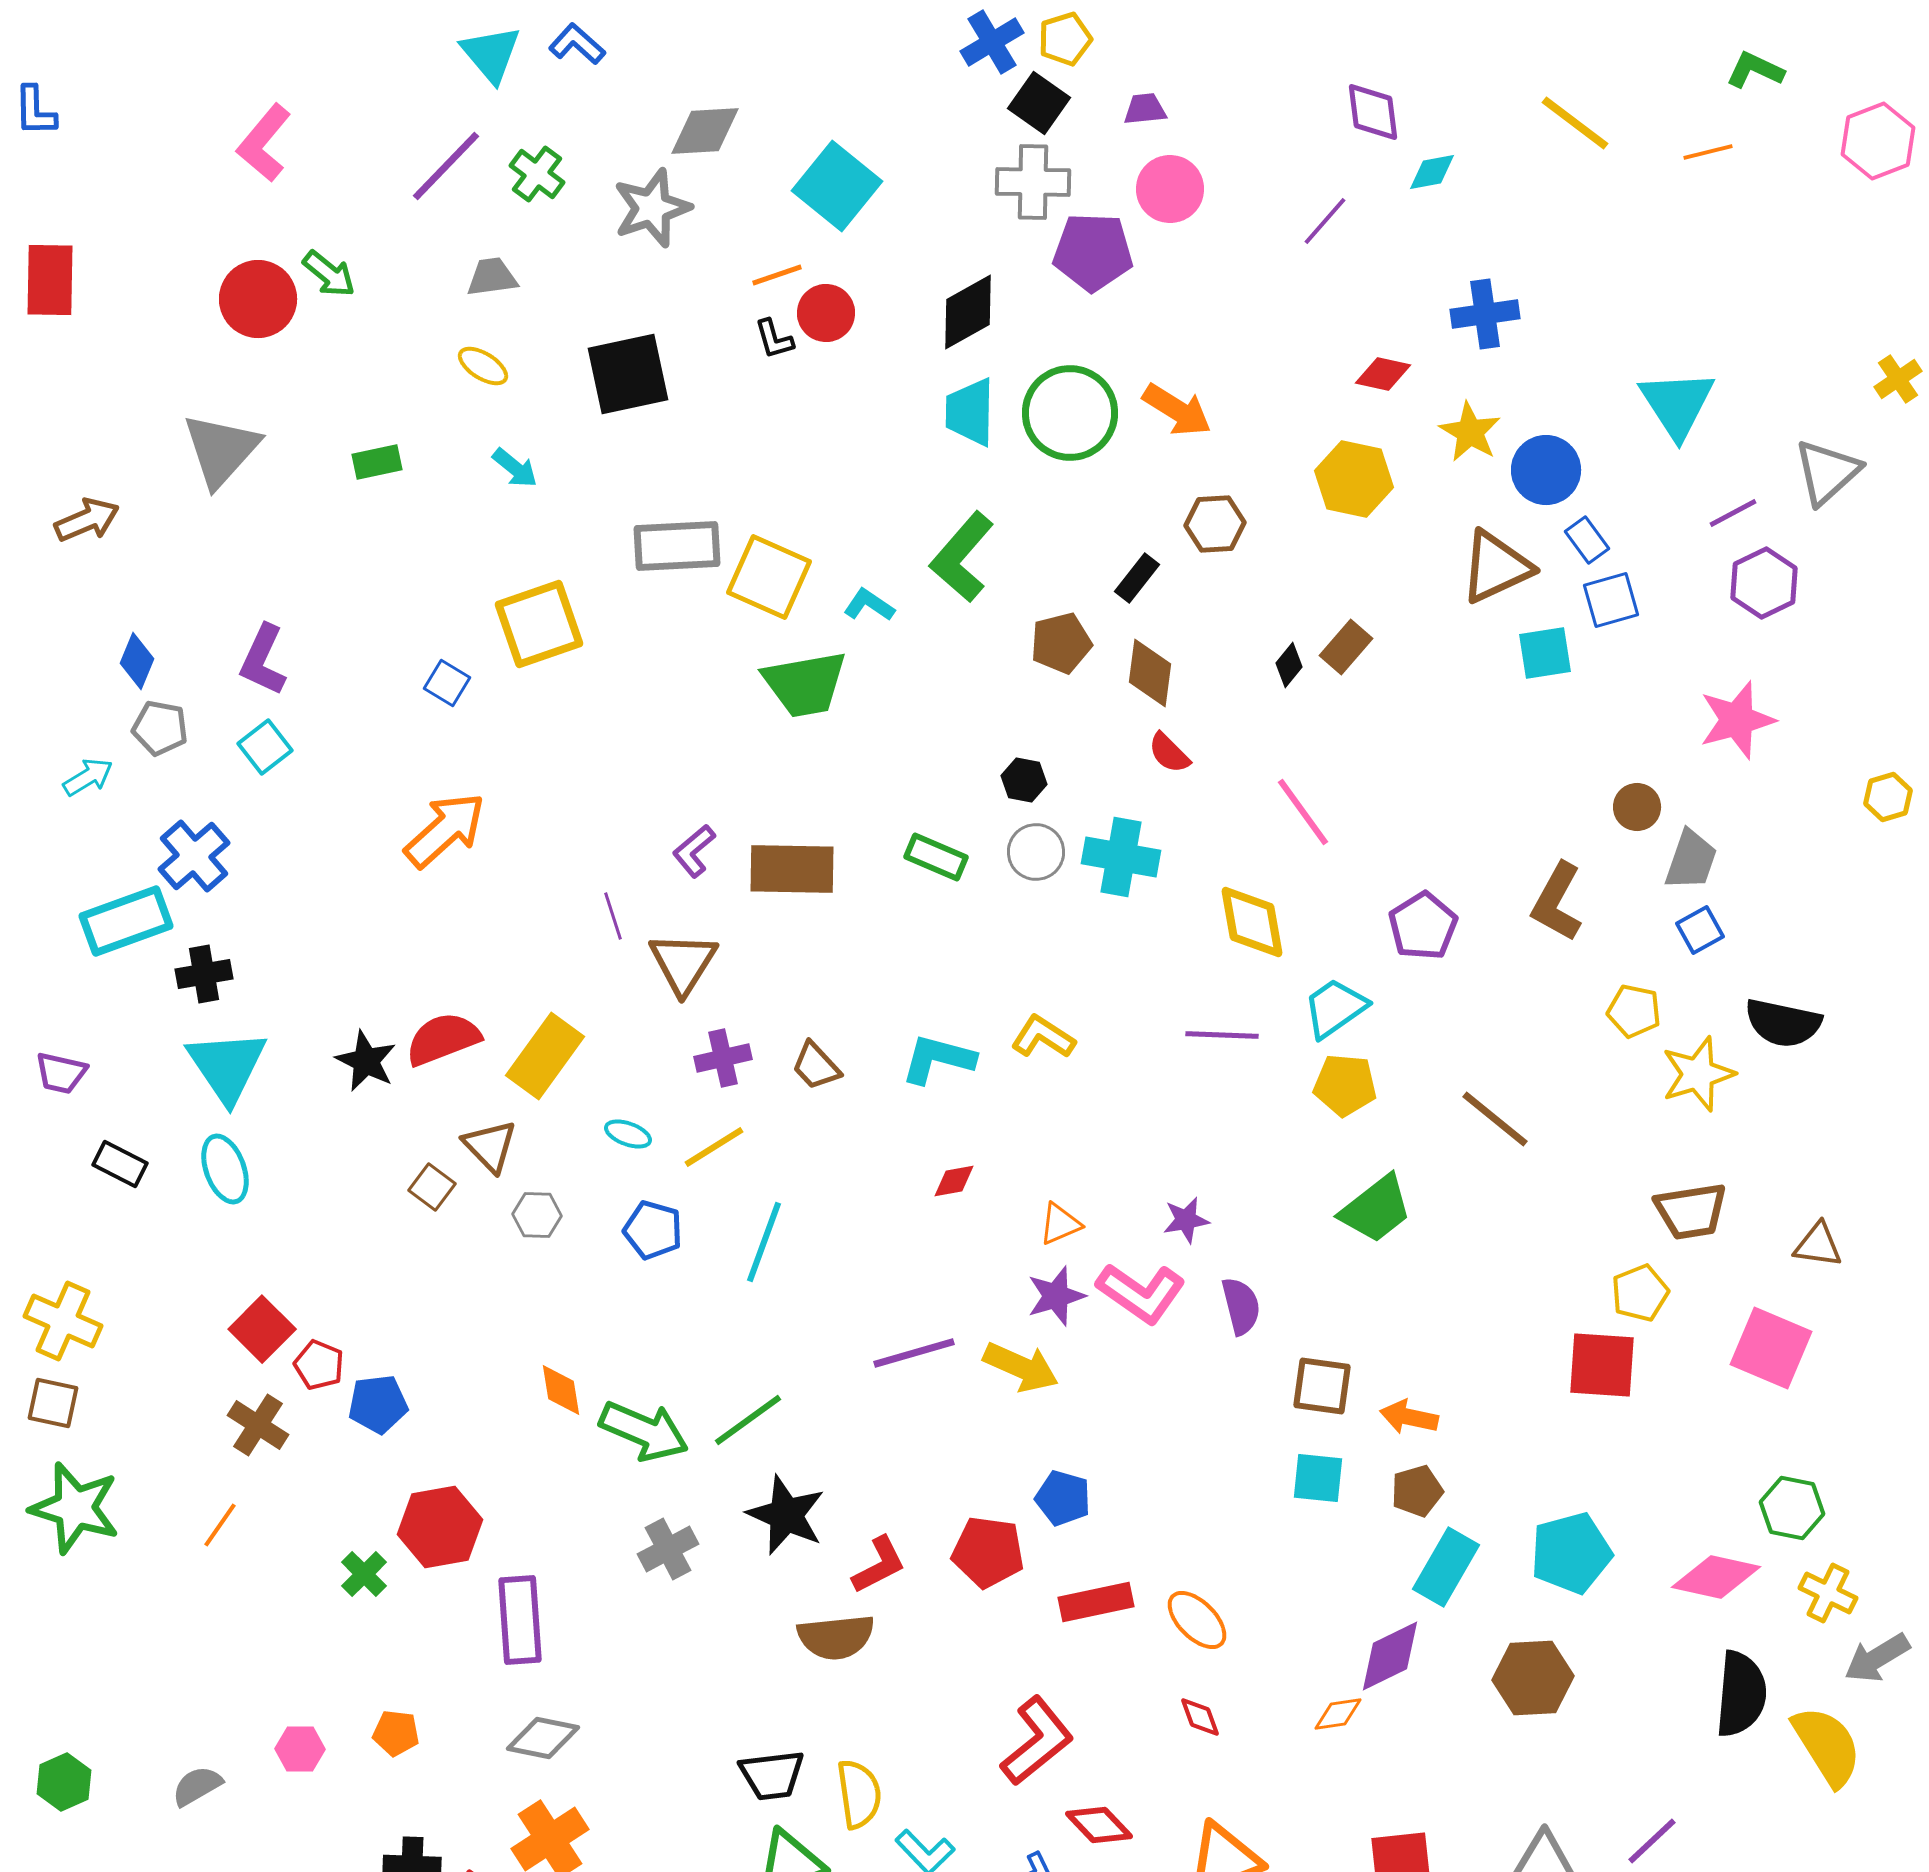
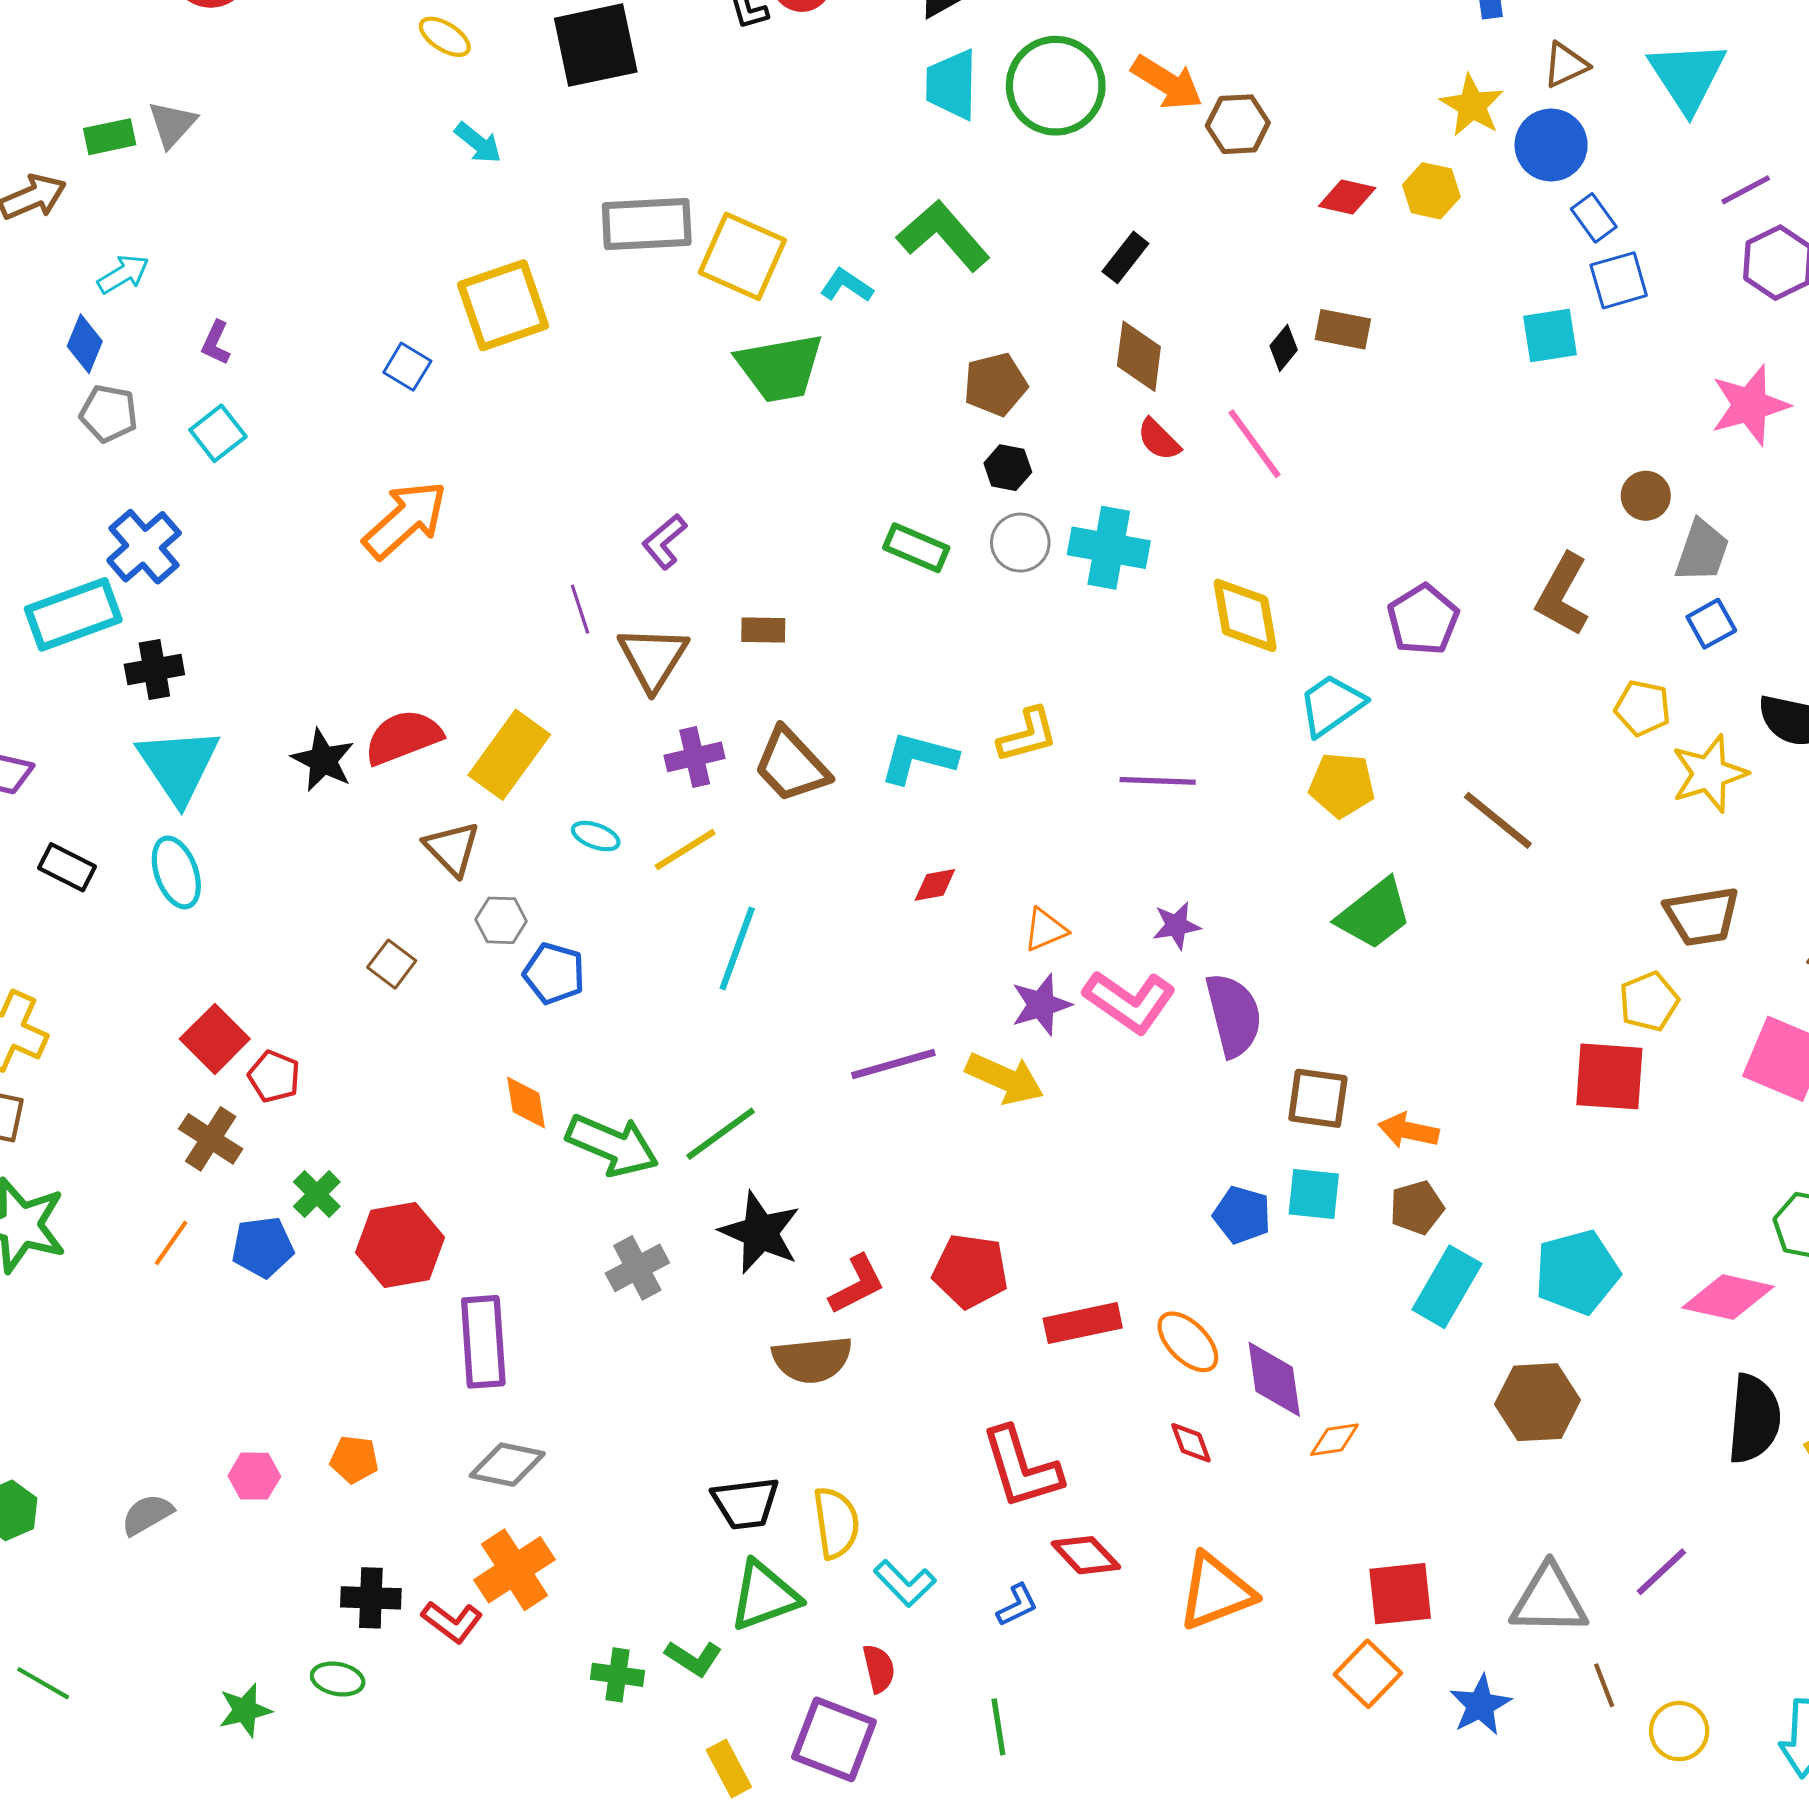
red diamond: (1383, 374) -> (1347, 197), moved
gray triangle: (221, 450) -> (172, 124), size x0.6
green rectangle: (377, 462) -> (110, 137), moved
yellow hexagon: (1354, 479) -> (1431, 191), moved, size x0.7
brown hexagon: (1215, 524) -> (1238, 124), moved
green L-shape: (962, 557) -> (943, 236), turned 98
brown triangle: (1496, 567) -> (1566, 65), moved, size x0.6
brown pentagon: (1061, 643) -> (995, 384), moved
brown rectangle: (1346, 647) -> (1343, 329), turned 60
purple L-shape: (263, 660) -> (216, 343), size x0.6
cyan arrow: (88, 777) -> (123, 274), moved
pink line: (1303, 812) -> (1254, 444), moved
brown rectangle: (792, 869) -> (763, 630), moved, size x0.5
purple line: (1222, 1035) -> (1158, 781), moved
yellow L-shape: (1043, 1037) -> (1028, 735), turned 132
brown trapezoid: (816, 1066) -> (791, 765), size x1.5
brown square: (432, 1187) -> (392, 964), moved
blue pentagon: (653, 1230) -> (554, 973), moved
purple semicircle: (1241, 1306) -> (1234, 1015), size x1.4
blue pentagon: (378, 1404) -> (263, 1247), moved
blue pentagon: (1063, 1498) -> (1242, 1215), moved
green cross: (364, 1574) -> (317, 1194), moved
purple diamond: (1390, 1656) -> (1274, 1379), moved, turned -72
red L-shape: (1037, 1741) -> (1021, 1468), turned 112

